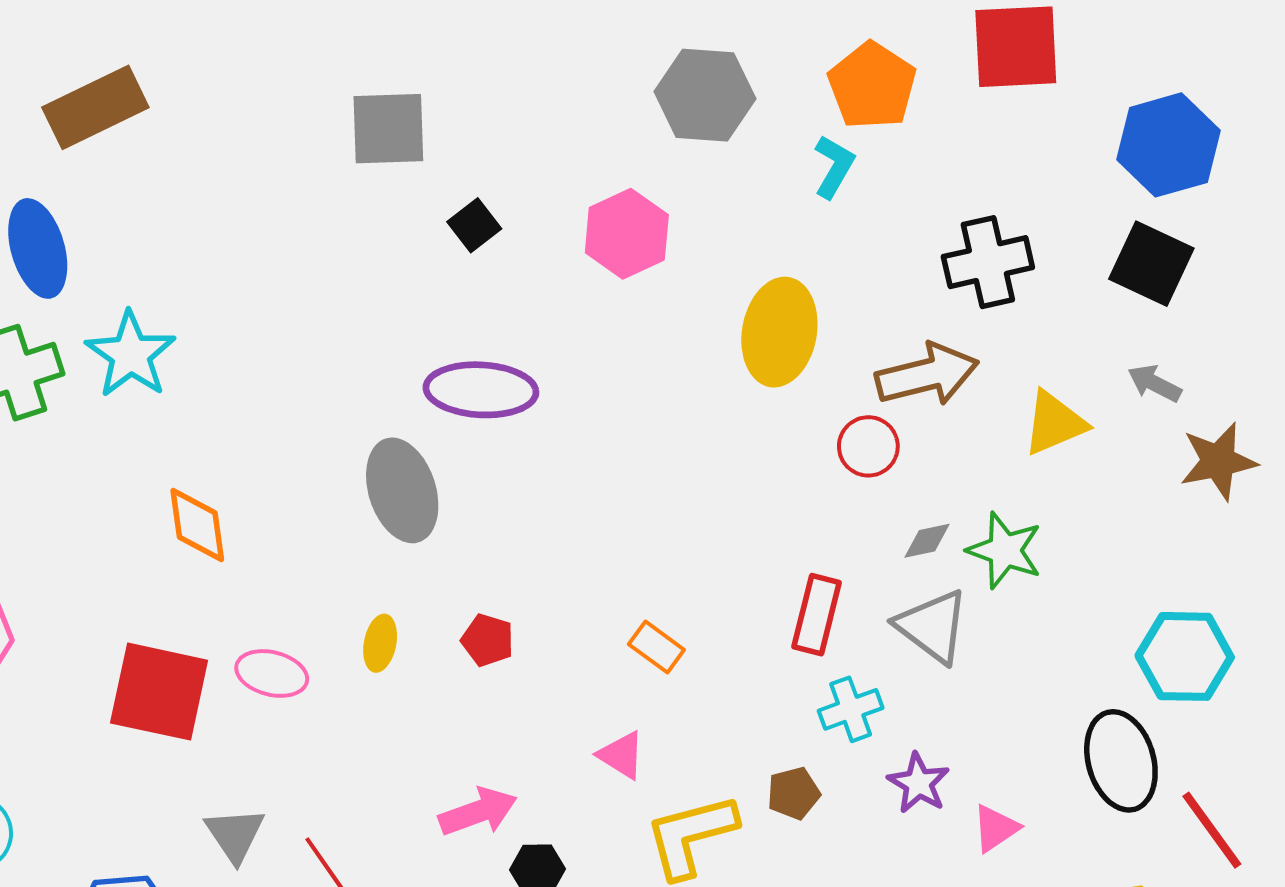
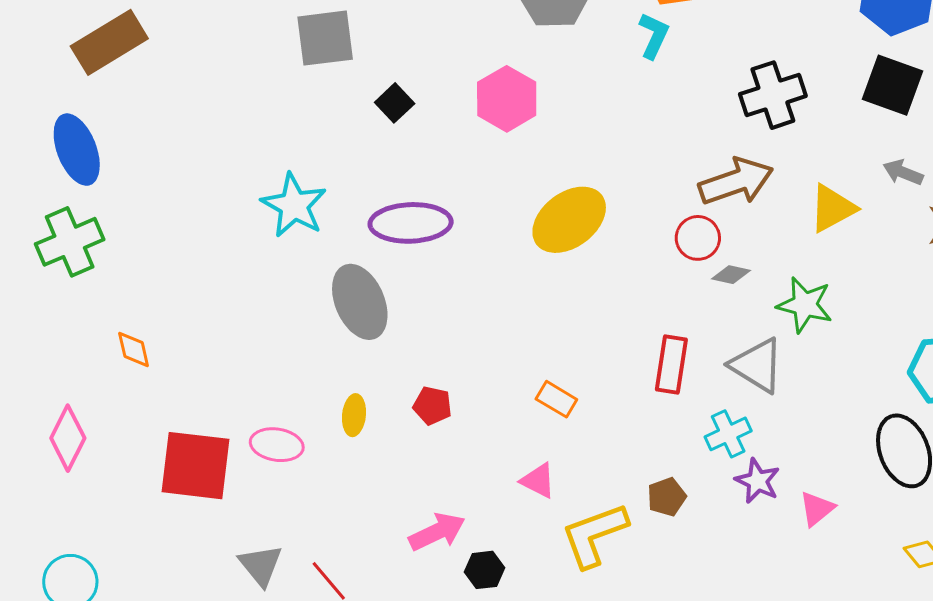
yellow ellipse: (779, 332) -> (569, 220), moved, turned 48
cyan star: (131, 355) -> (294, 205), moved
orange diamond: (197, 525) -> (134, 350), moved, size x0.7
gray diamond: (927, 541) -> (731, 275), moved, turned 30
cyan cross: (851, 709) -> (728, 434), moved

